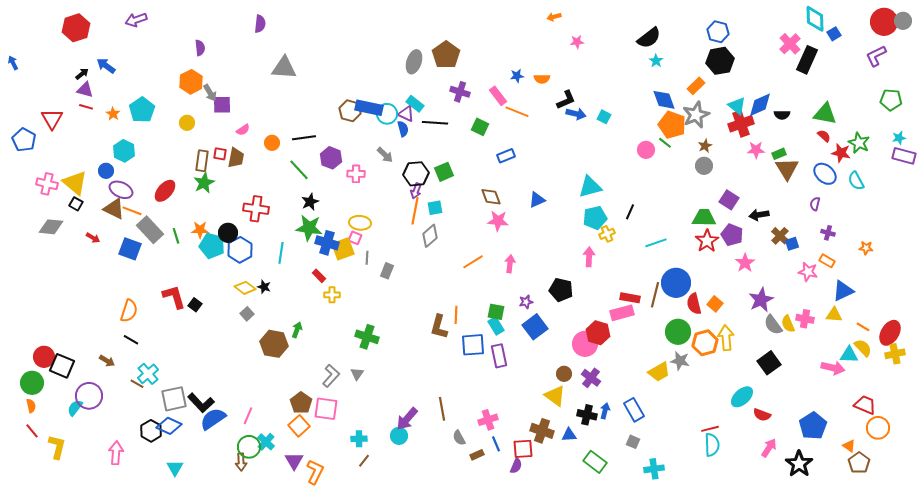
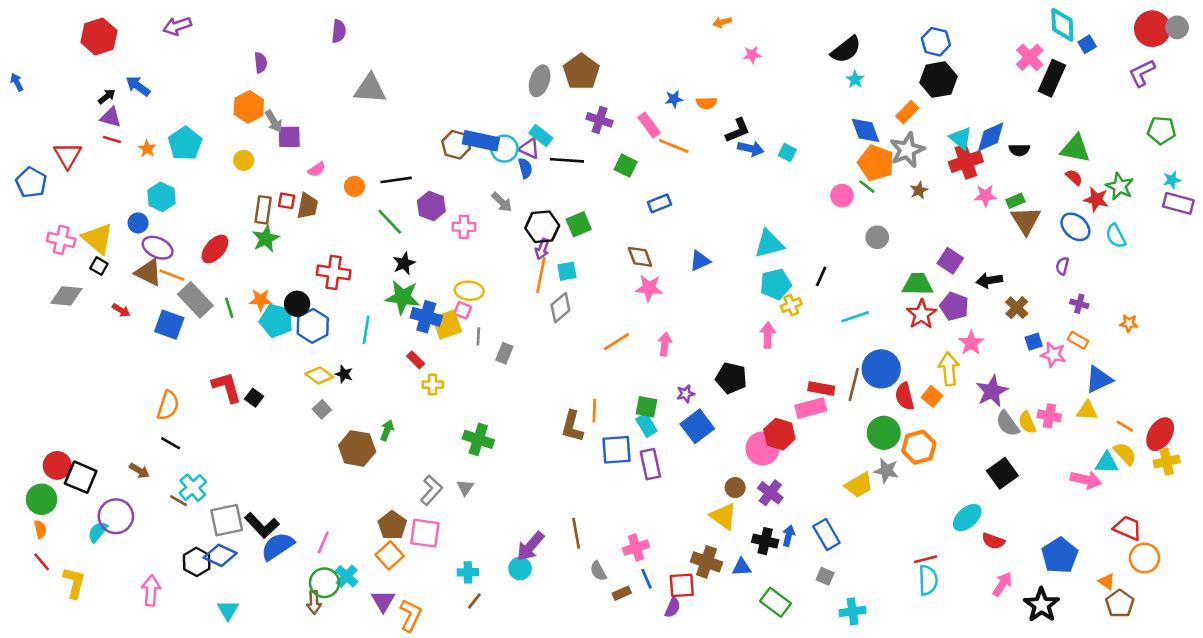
gray circle: (704, 166) -> (877, 237), moved
blue square: (792, 244) -> (1034, 342), moved
yellow arrow: (726, 338) -> (949, 369), moved

